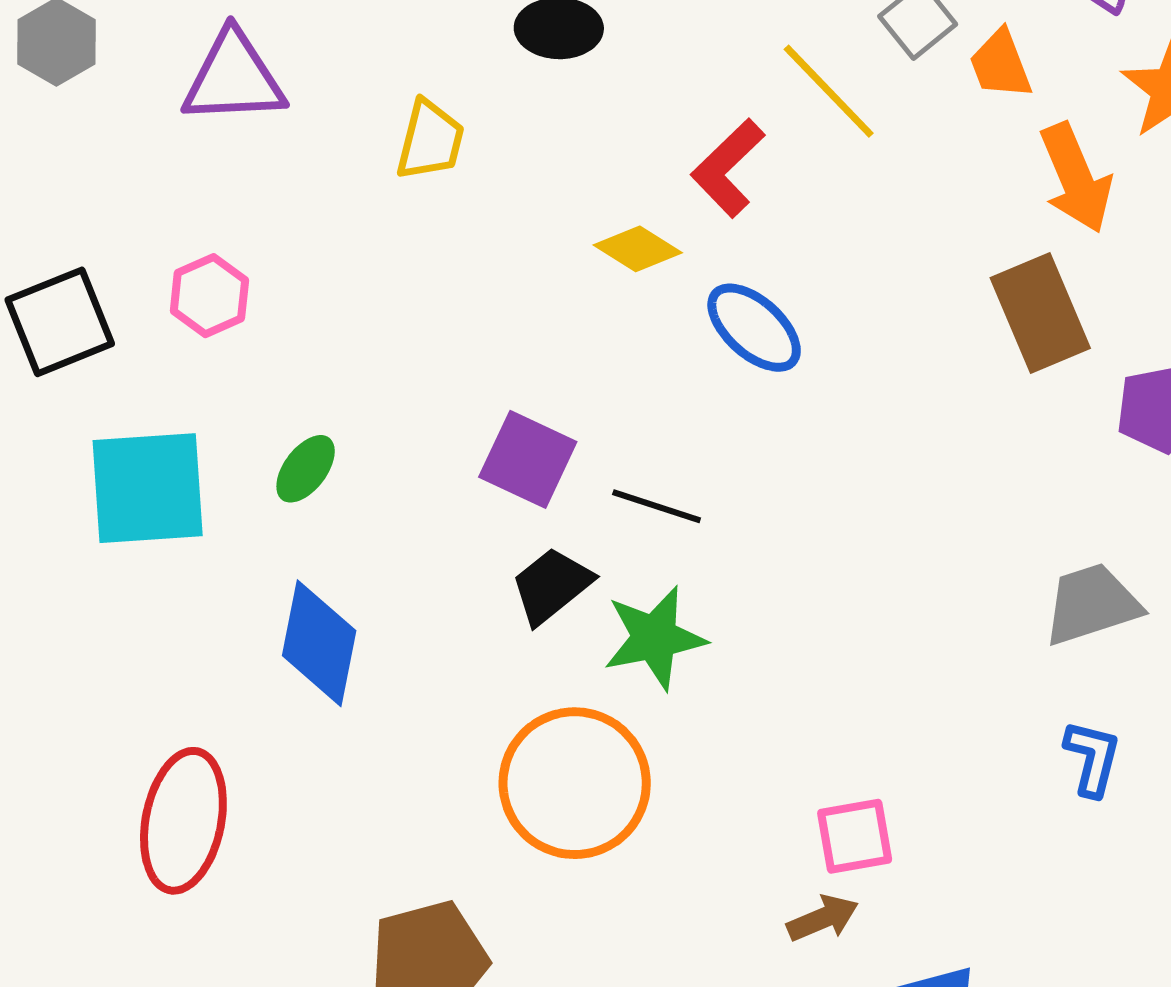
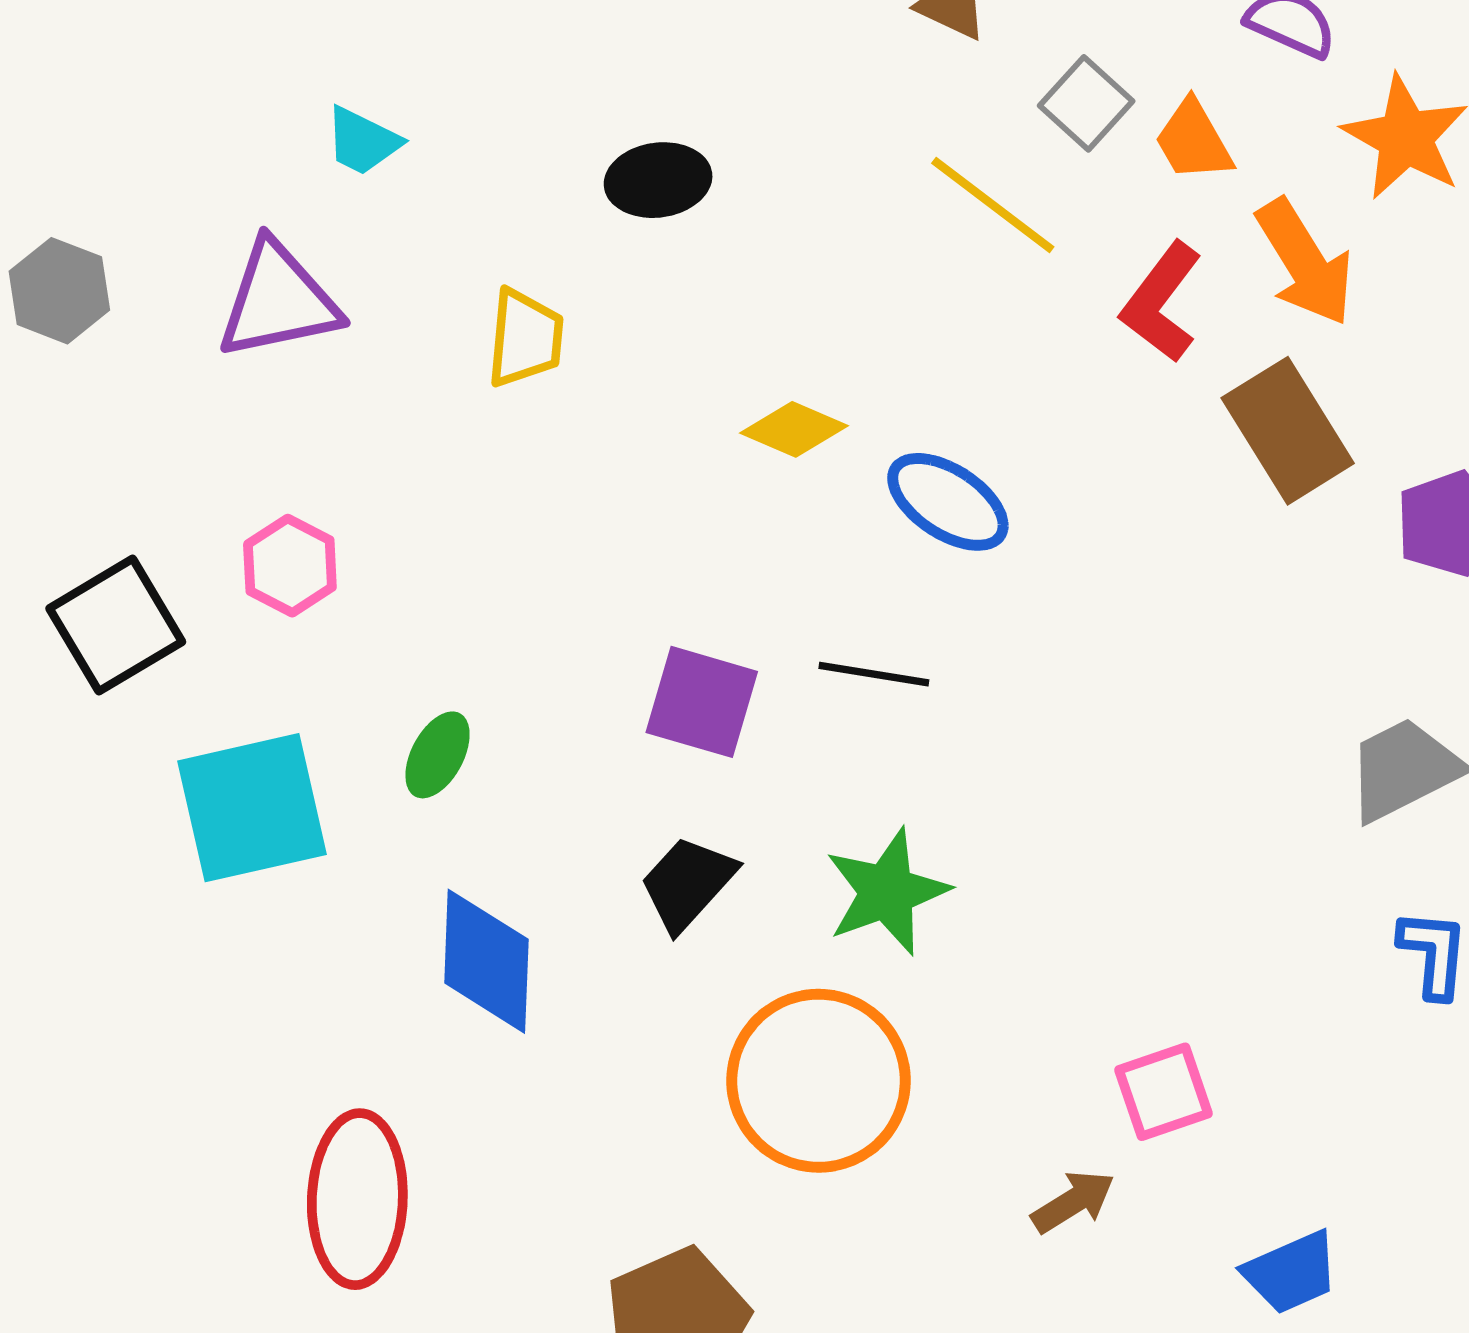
red L-shape: (728, 168) -> (1161, 302), moved
black line: (657, 506) -> (874, 674), moved
black trapezoid: (552, 586) -> (688, 883), moved
brown arrow: (823, 918) -> (1073, 1202), moved

